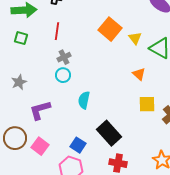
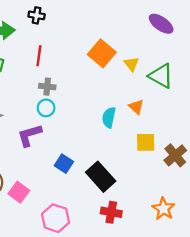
gray cross: (64, 57) -> (47, 87), turned 32
cyan semicircle: (84, 100) -> (109, 117), moved
purple L-shape: (40, 110) -> (29, 135), moved
blue square: (78, 145) -> (64, 164), moved

